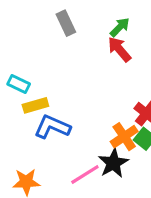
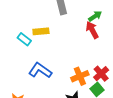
yellow rectangle: (35, 105) -> (41, 31), moved
orange cross: (124, 137) -> (80, 76), moved

